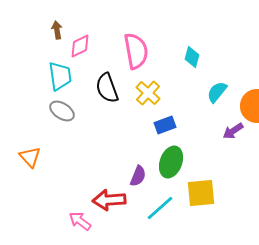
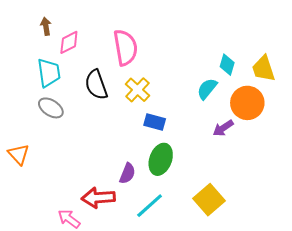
cyan diamond: (192, 57) -> (227, 65), moved
blue rectangle: (165, 125) -> (155, 122), turned 35
yellow square: (201, 193) -> (209, 200), moved, turned -36

